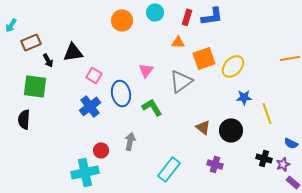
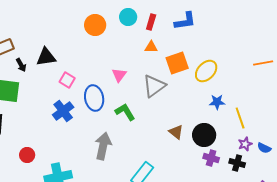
red rectangle: (187, 17) -> (151, 22), moved
gray arrow: (130, 141) -> (103, 146), size x1.5
red circle: (101, 150) -> (27, 155), moved
purple cross: (215, 164) -> (211, 158), moved
purple star: (283, 164) -> (245, 144), moved

